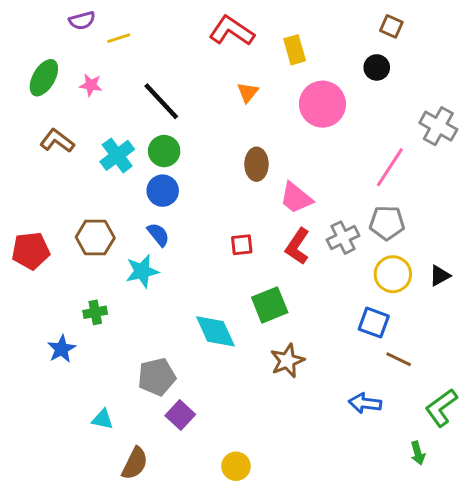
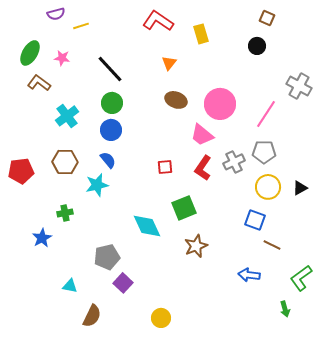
pink circle: (322, 104) -> (220, 104), moved
brown L-shape: (57, 141) -> (39, 83), moved
cyan cross: (117, 155) -> (67, 116), moved
brown ellipse: (256, 164) -> (176, 100), moved, turned -70

